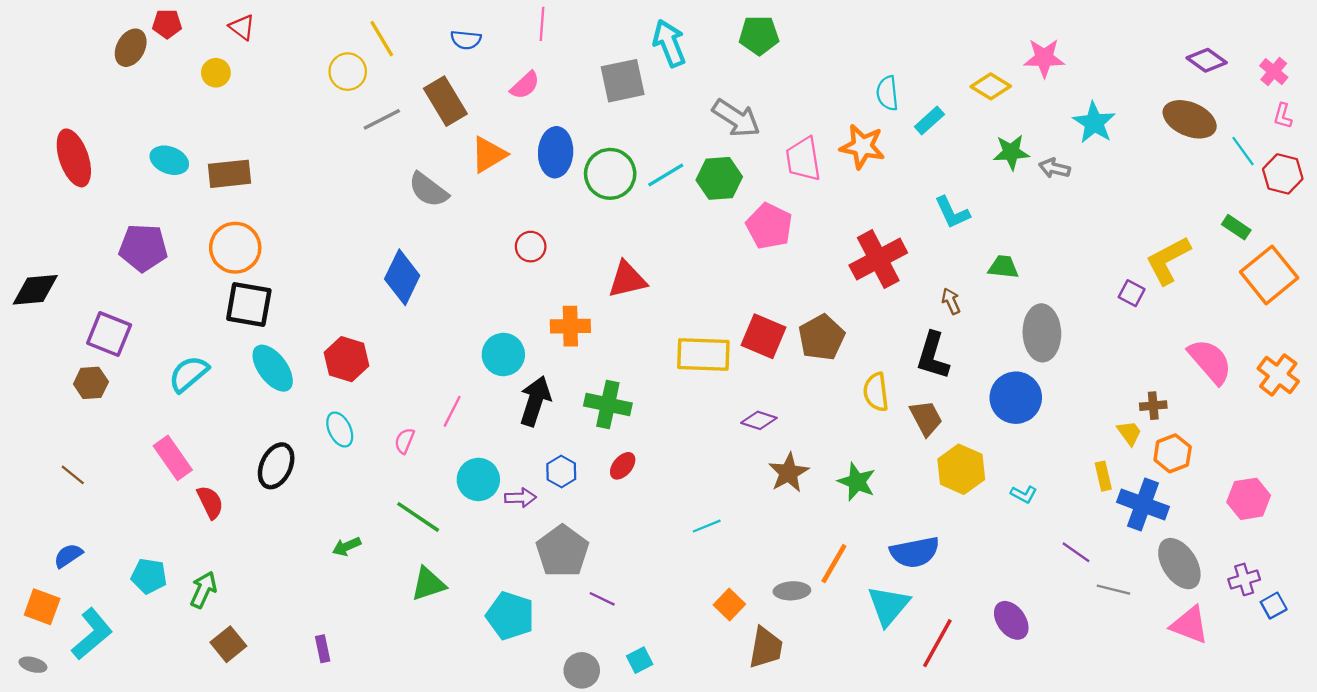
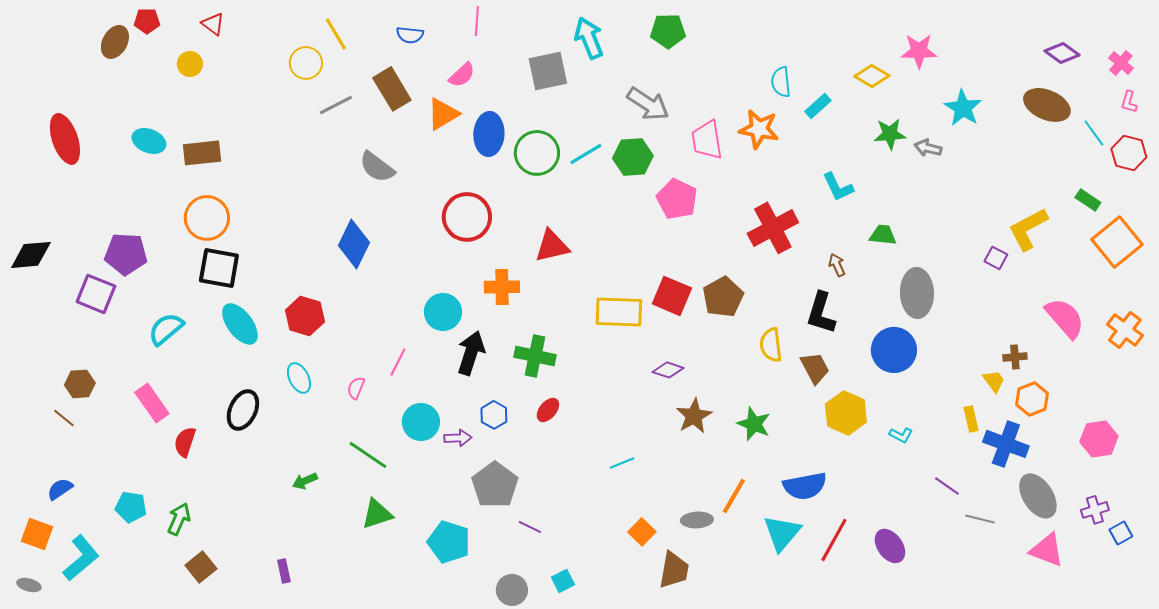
orange triangle: (489, 155) -> (443, 114), moved
red circle: (531, 247) -> (467, 217), size x1.8
purple pentagon: (143, 248) -> (126, 254), moved
brown hexagon: (91, 383) -> (80, 384), moved
red semicircle: (210, 502) -> (185, 442), turned -136
red line: (937, 643) -> (834, 540), moved

